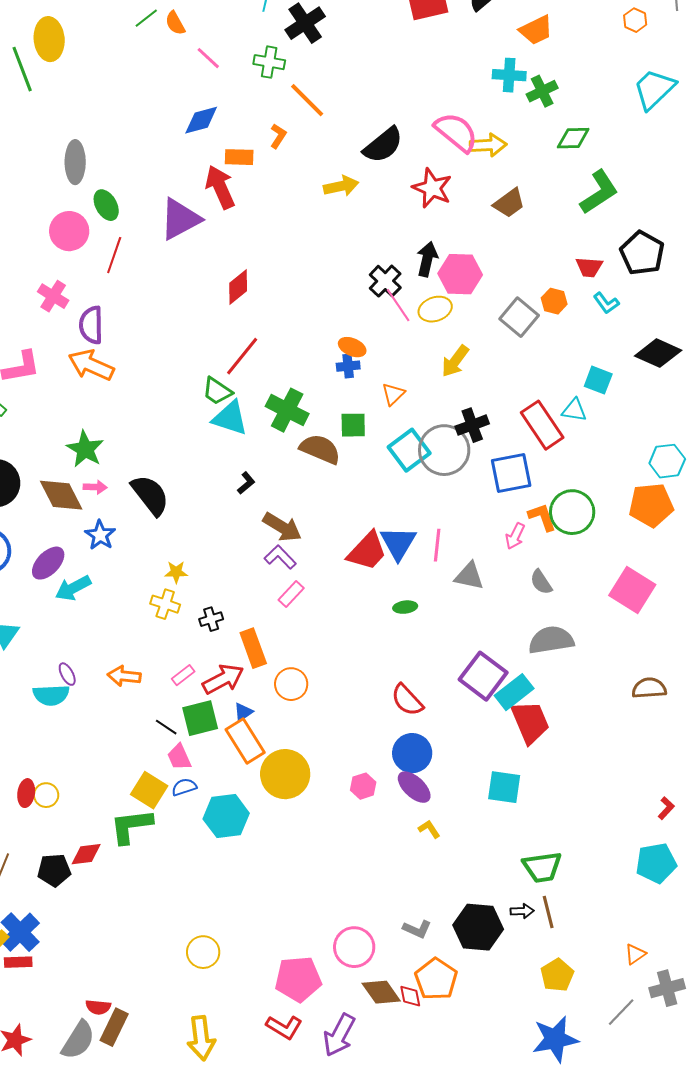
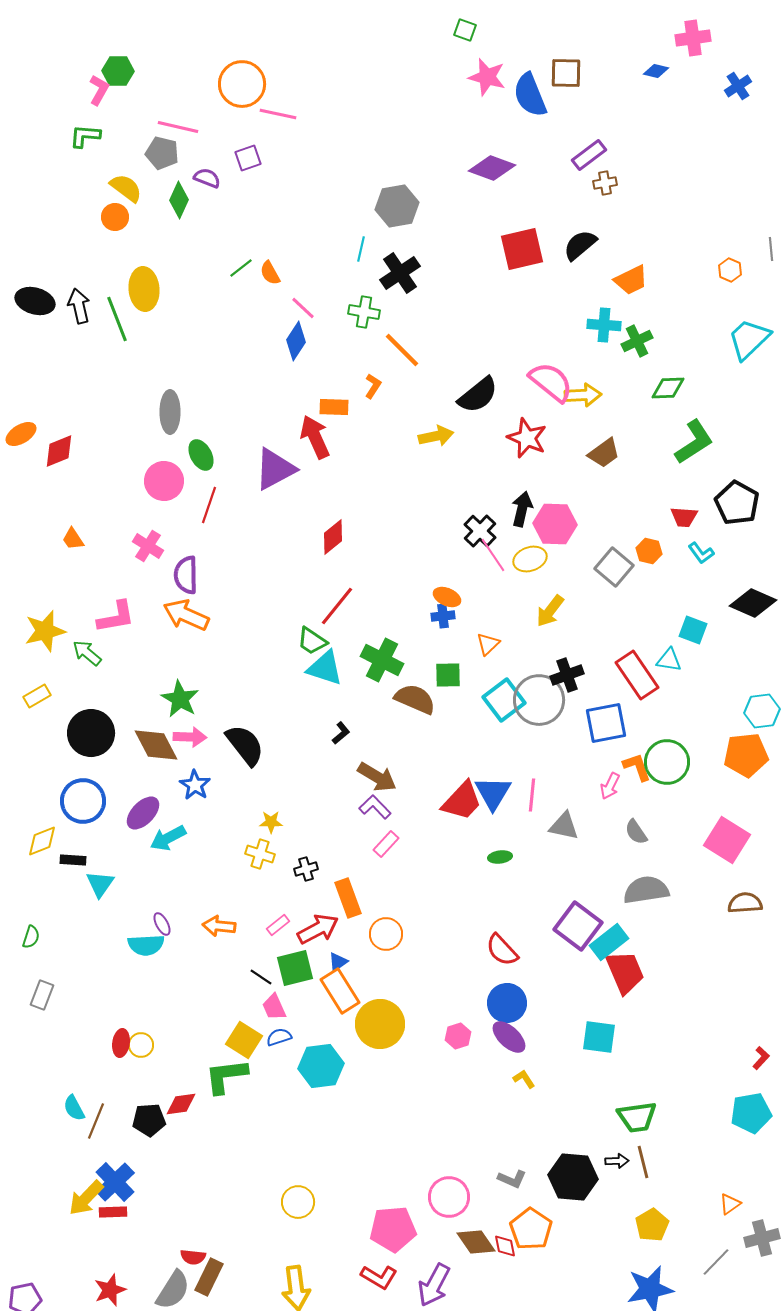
blue diamond: (201, 120) -> (296, 341), moved, turned -42
pink arrow: (95, 487) -> (190, 737), size x1.4
brown semicircle: (649, 688) -> (745, 903), moved

